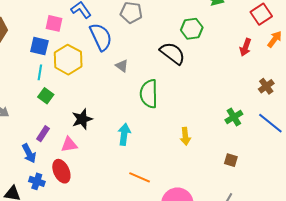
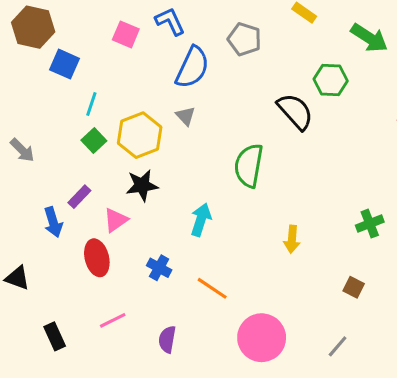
blue semicircle: (101, 37) -> (192, 67), turned 40
blue square: (39, 46) -> (65, 64), moved
yellow hexagon: (68, 60) -> (140, 135), moved
gray triangle: (122, 66) -> (186, 116), moved
pink triangle: (69, 145) -> (116, 220), turned -36
blue cross: (37, 181) -> (159, 268), moved

